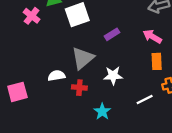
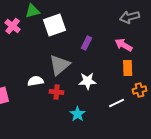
purple rectangle: (112, 34) -> (87, 43), turned -32

